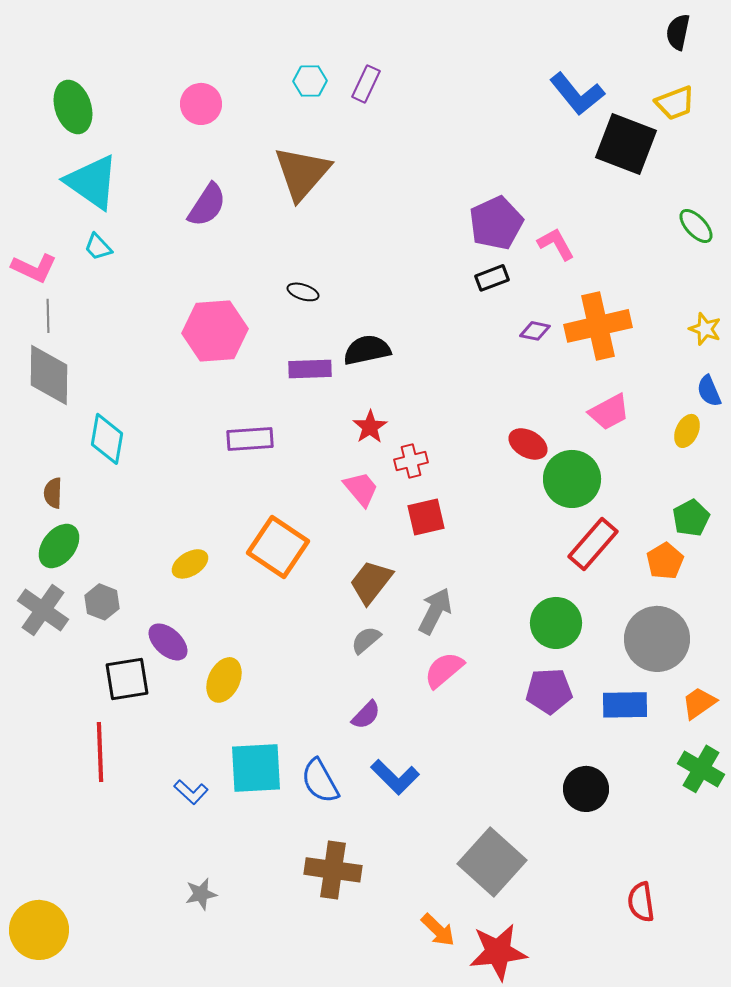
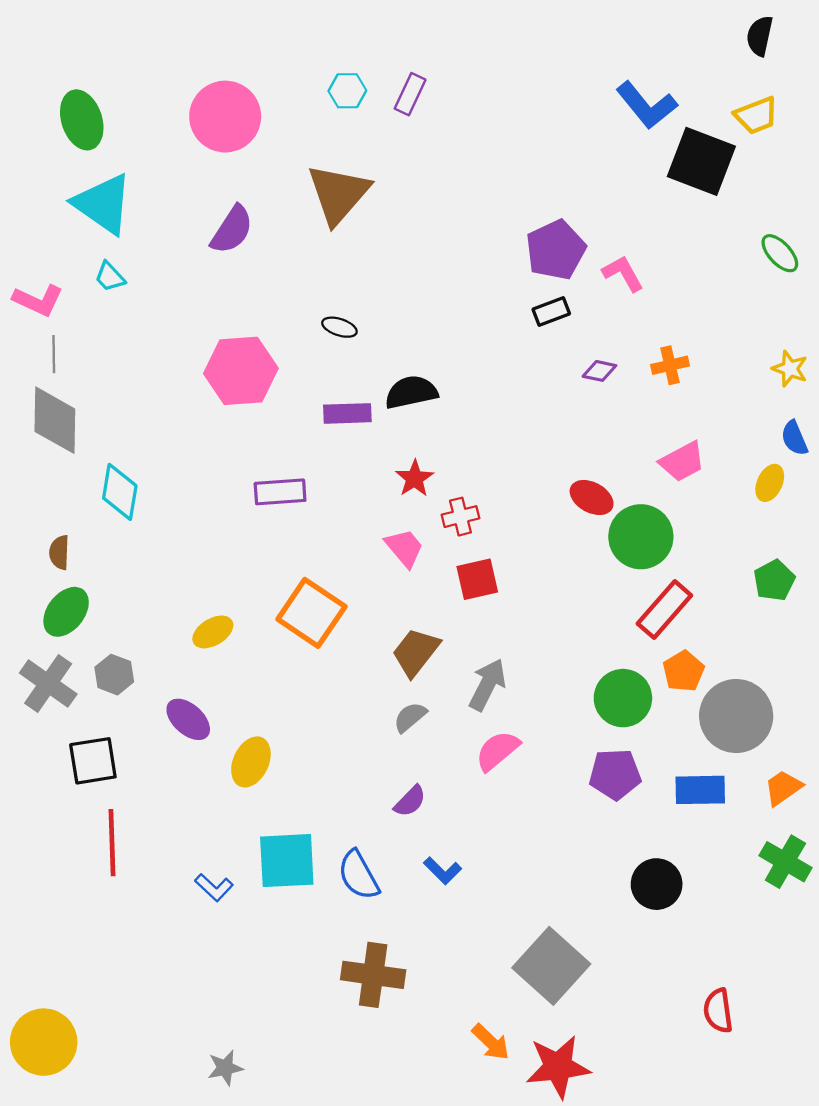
pink circle: (201, 104) -> (225, 117), size x1.5
orange cross: (598, 326) -> (670, 365), size x0.5
orange pentagon: (665, 561) -> (683, 671), moved
black square: (127, 679) -> (93, 761), moved
blue L-shape: (395, 777) -> (443, 871), size x0.7
gray star: (201, 894) -> (225, 1068), moved

